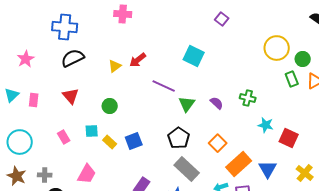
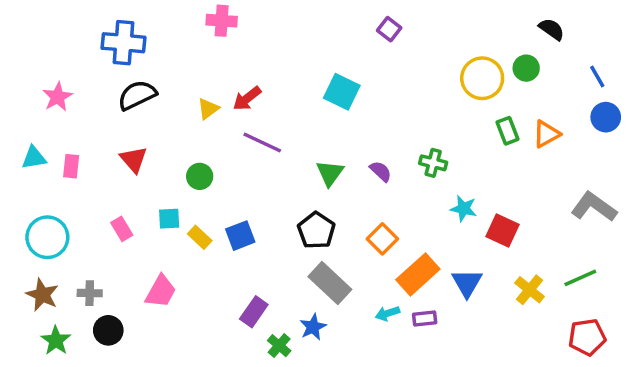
green circle: (303, 59) -> (526, 68), moved
purple line: (164, 86) -> (262, 143), moved
cyan triangle: (12, 95) -> (34, 158), turned 35

